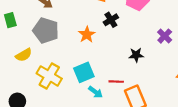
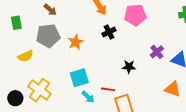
gray pentagon: (46, 30) -> (48, 36), turned -30
orange star: (87, 35) -> (76, 42), moved
yellow cross: (49, 76) -> (39, 90), moved

